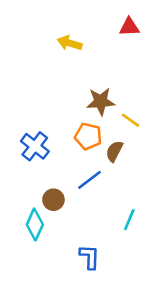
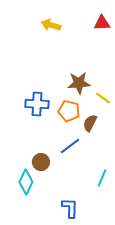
yellow arrow: (70, 43) -> (51, 25), moved
blue cross: (35, 146) -> (37, 104), moved, turned -35

